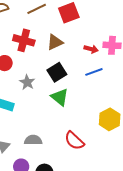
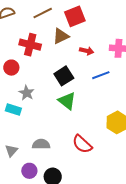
brown triangle: (55, 42) -> (61, 36), moved
red arrow: (91, 49) -> (87, 51), moved
gray star: (27, 82) -> (27, 93), moved

